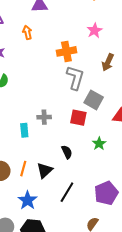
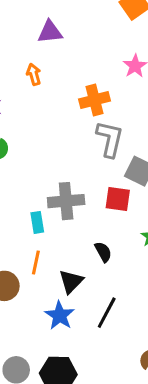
gray cross: (44, 117) -> (66, 201), size x1.6
orange line: (23, 169) -> (36, 263), moved
blue star: (28, 200) -> (60, 315), moved

